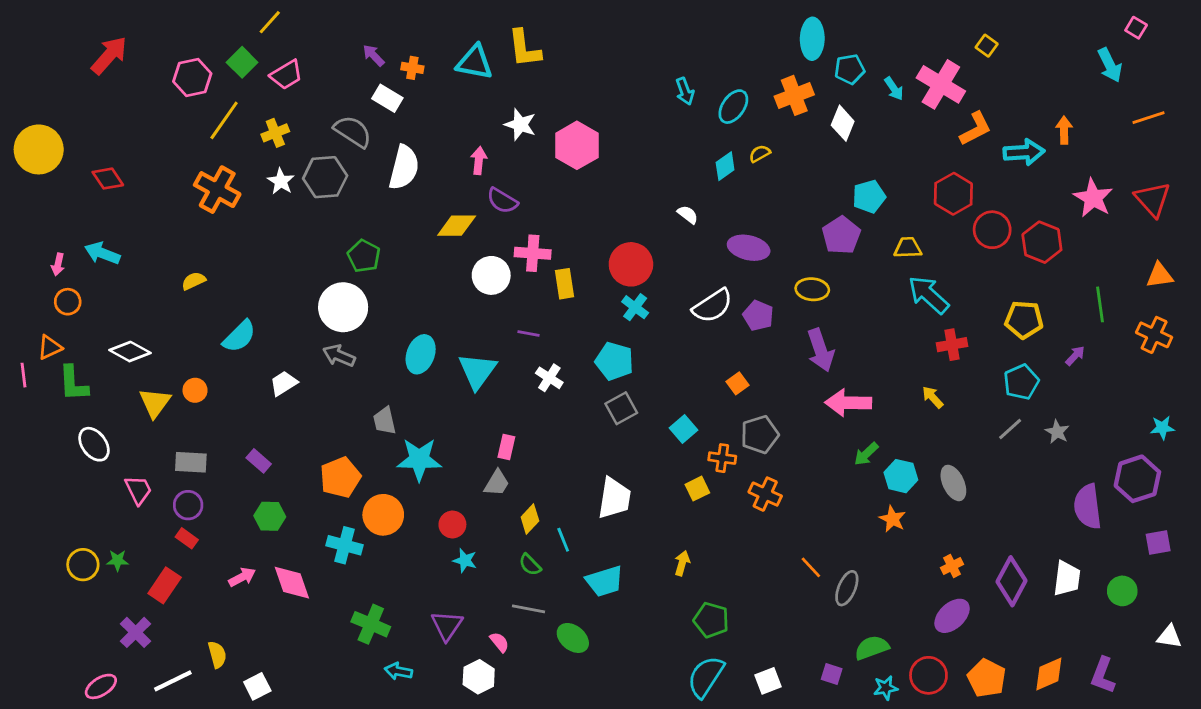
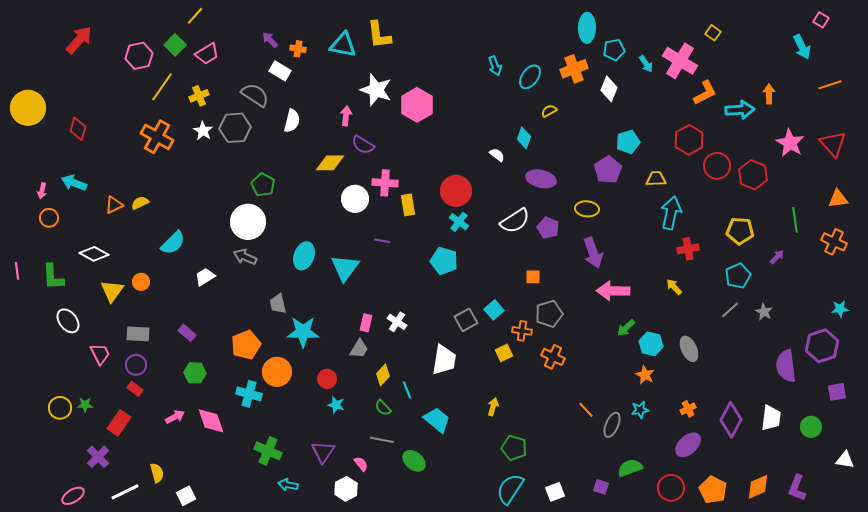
white star: (520, 125) -> (376, 90), size x1.4
cyan diamond: (725, 166) -> (524, 138), moved, turned -35
white semicircle: (404, 167) -> (292, 121), size x0.7
red diamond: (108, 179) -> (78, 129), turned 50
cyan arrow: (928, 295) -> (671, 213), turned 60
orange triangle: (50, 347) -> (114, 205), moved
white cross: (549, 378) -> (397, 322), moved
orange square: (738, 383) -> (533, 277), turned 35
gray square: (621, 408) -> (466, 320), moved
cyan trapezoid: (605, 581) -> (437, 420), turned -124
cyan star: (886, 688) -> (640, 410), moved

